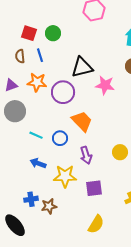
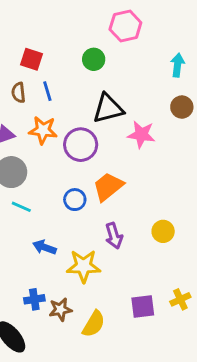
green circle: (53, 33) -> (94, 59), moved
orange trapezoid: (82, 121) -> (108, 187), turned -85
cyan line: (36, 135) -> (21, 207), moved
blue circle: (60, 138) -> (75, 200), moved
purple square: (94, 188) -> (143, 307), moved
yellow semicircle: (96, 224) -> (94, 324), moved

